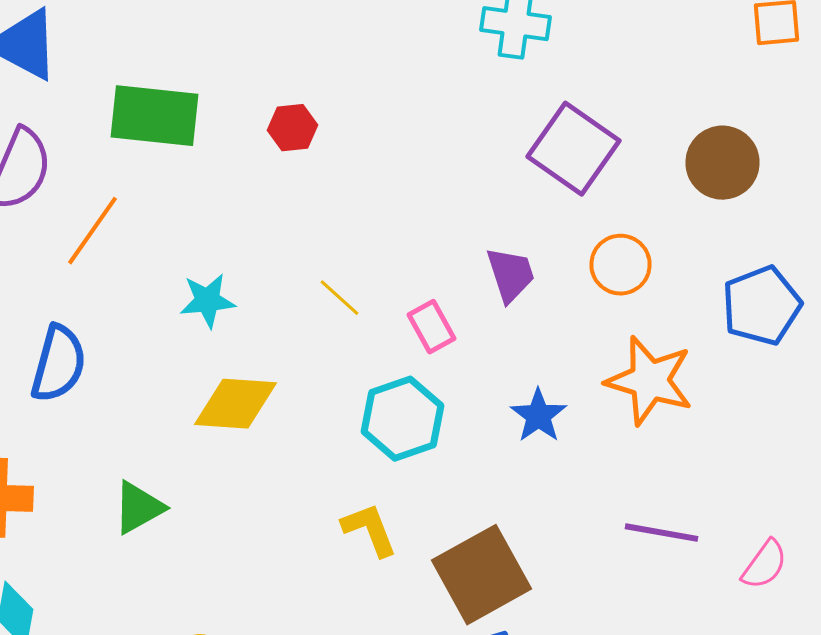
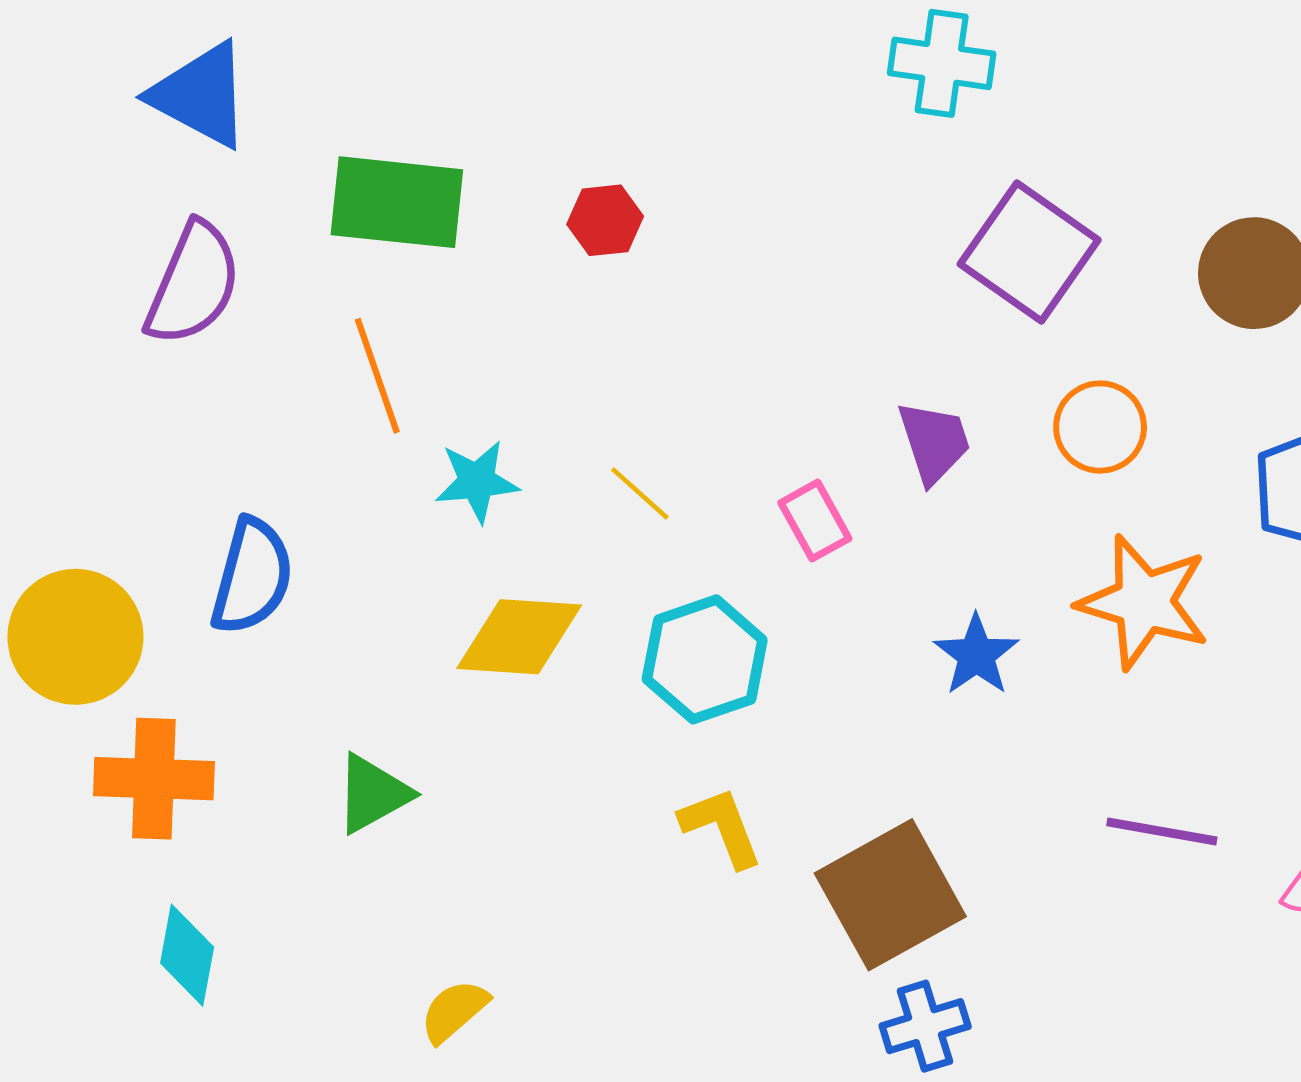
orange line: (92, 231) -> (377, 376), moved, turned -54
yellow line: (340, 298) -> (640, 493), moved
cyan hexagon: (402, 419) -> (705, 659), moved

